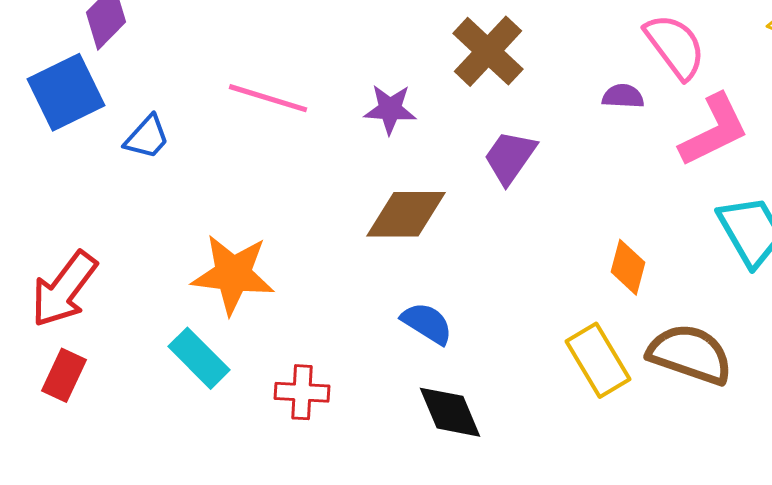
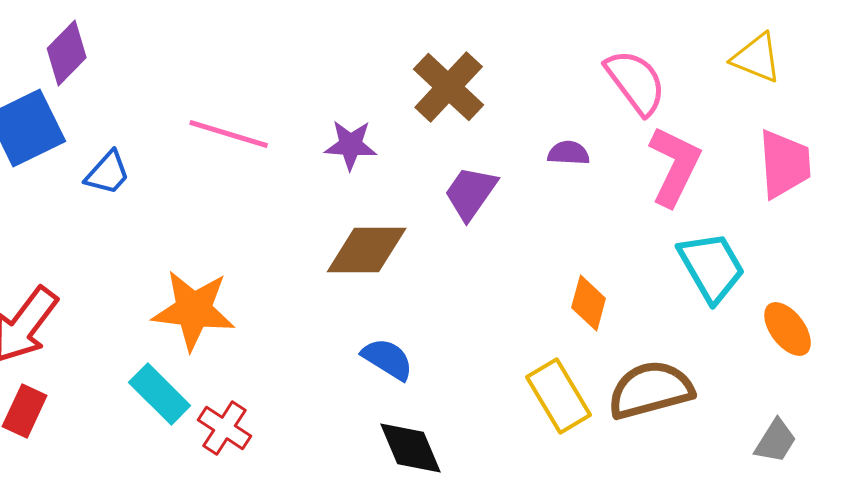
purple semicircle: (623, 96) -> (569, 153), moved
pink L-shape: (714, 130) -> (675, 166), turned -38
brown semicircle: (690, 354) -> (651, 390), turned -34
red cross: (302, 392) -> (225, 428), moved, turned 30

